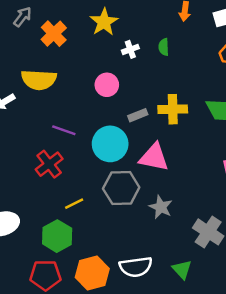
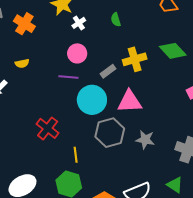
green semicircle: (164, 47) -> (116, 20), moved
white cross: (130, 49) -> (79, 23), moved
yellow semicircle: (39, 80) -> (22, 63), size x0.5
purple line: (64, 130) -> (68, 77), moved
yellow line: (74, 204) -> (76, 155), turned -56

